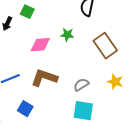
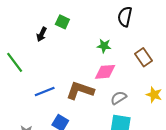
pink diamond: (40, 45) -> (105, 72), moved
brown rectangle: (105, 46) -> (144, 57), size x0.7

